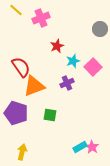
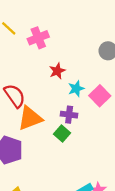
purple cross: (67, 83) -> (69, 115), turned 32
green square: (50, 115) -> (62, 134), moved, turned 32

